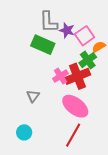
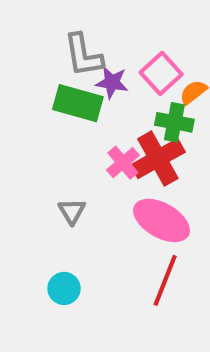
purple star: (67, 30) -> (112, 82), moved
green cross: (88, 60) -> (174, 122), turned -36

